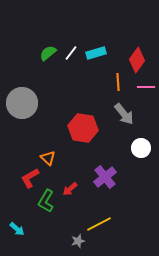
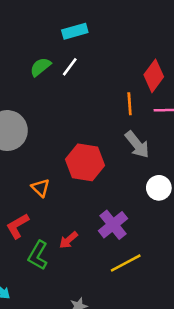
cyan rectangle: (96, 53) -> (75, 31), moved
orange triangle: (48, 158) -> (40, 188), moved
yellow line: (99, 224) -> (126, 263), moved

